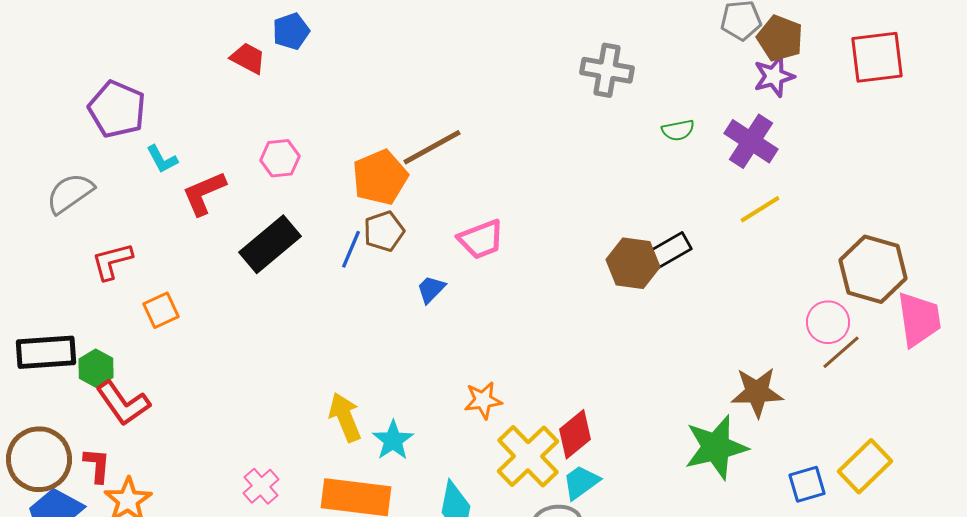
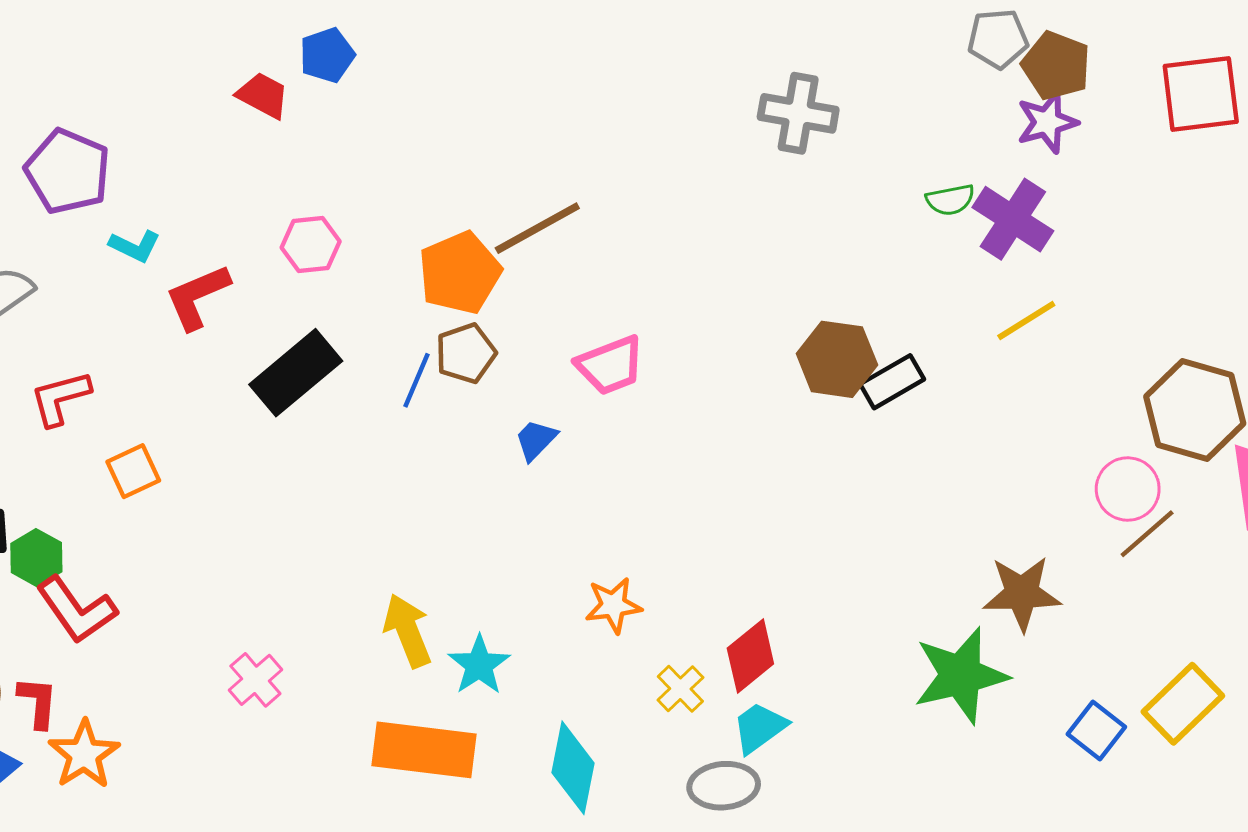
green semicircle: (678, 130) -> (950, 200), moved
cyan L-shape: (162, 159) -> (135, 246), turned -36
brown hexagon: (633, 263) -> (837, 359), moved
yellow cross: (528, 456) -> (680, 689), size x0.5
blue square: (807, 484) -> (1096, 731), turned -36
pink cross: (261, 486) -> (255, 680), moved

